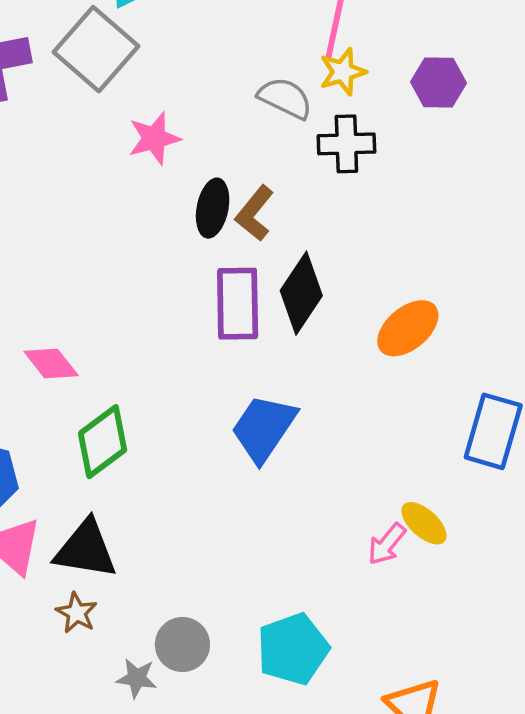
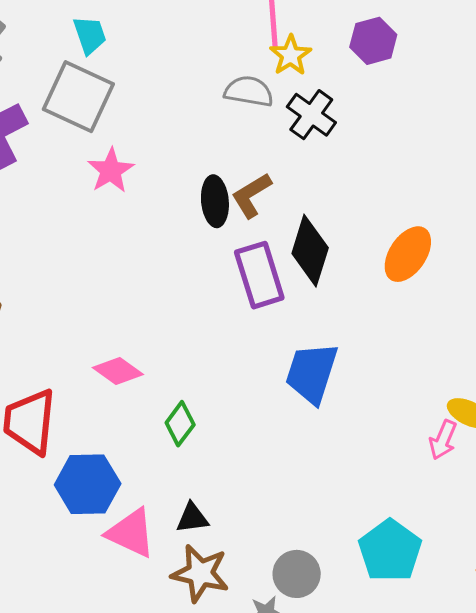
pink star: (154, 138) -> (111, 170), moved
black cross: (346, 144) -> (311, 115), turned -36
brown L-shape: (255, 213) -> (251, 195), turned 36
green diamond: (103, 442) -> (180, 424), size x0.7
black triangle: (86, 549) -> (192, 518), size x0.6
brown star: (77, 613) -> (200, 573), size x1.6

